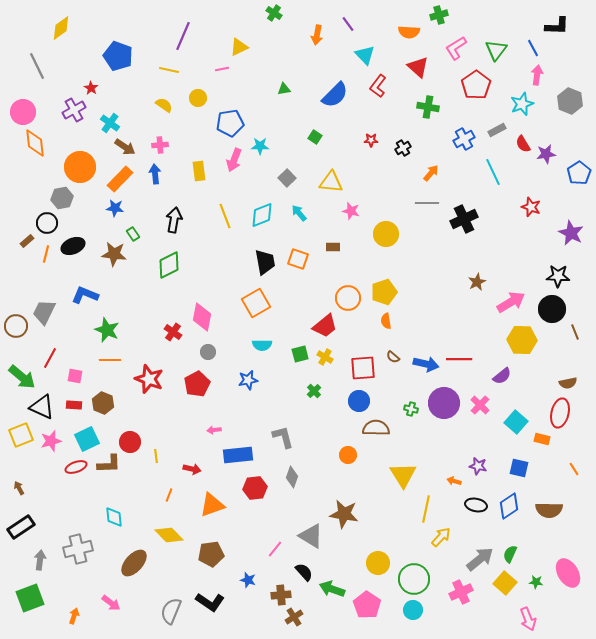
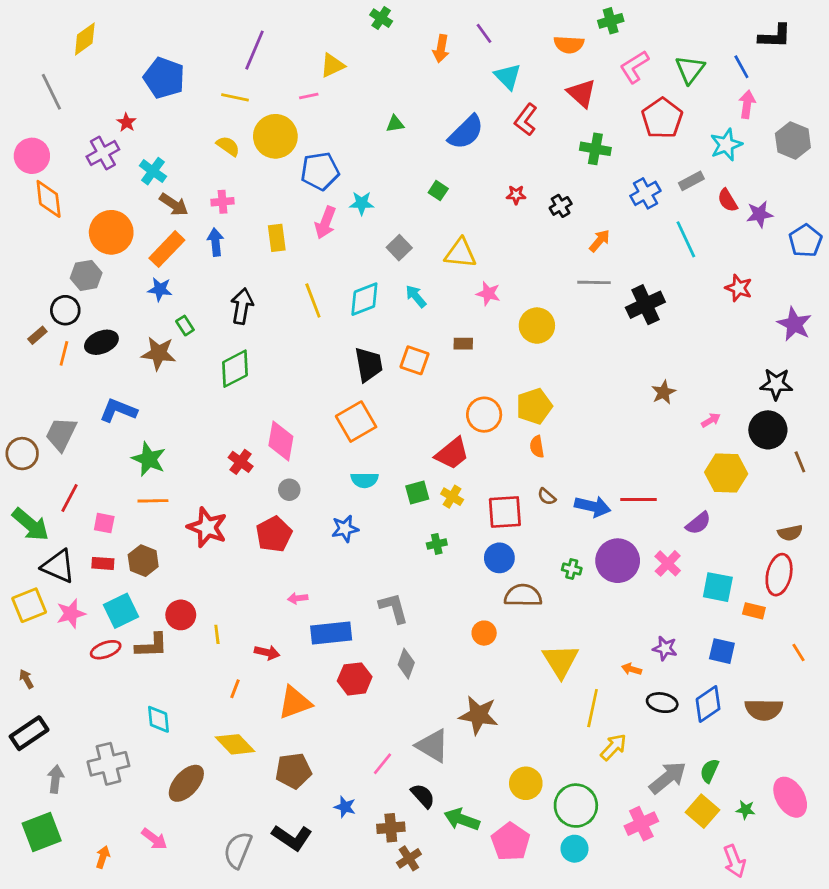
yellow circle: (198, 98) -> (275, 136), size x1.8
pink arrow: (511, 302) -> (711, 420), size x0.5
green cross: (314, 391) -> (437, 544), turned 32
cyan square: (516, 422) -> (718, 587), turned -30

